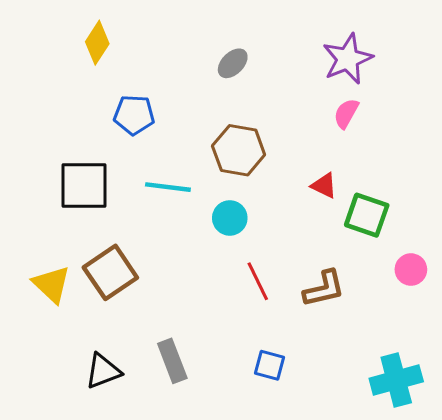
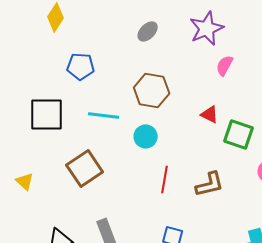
purple star: (348, 59) -> (207, 28), moved
brown square: (110, 272) -> (85, 168), moved
red line: (258, 281) -> (165, 179), turned 36
yellow triangle: (52, 284) -> (25, 181), size x0.7

